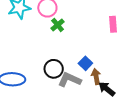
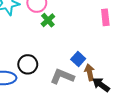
black circle: (54, 69) -> (28, 64), moved

